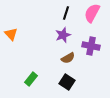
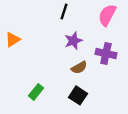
black line: (66, 13) -> (64, 12), moved
orange triangle: (11, 34) -> (13, 40), turned 40

